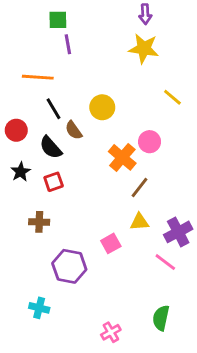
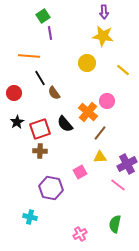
green square: (58, 20) -> (43, 16), turned -32
yellow circle: (102, 107) -> (87, 63), moved
black semicircle: (51, 147) -> (65, 124), moved
red square: (54, 182) -> (40, 129), size x1.5
brown cross: (39, 222) -> (40, 151), moved

